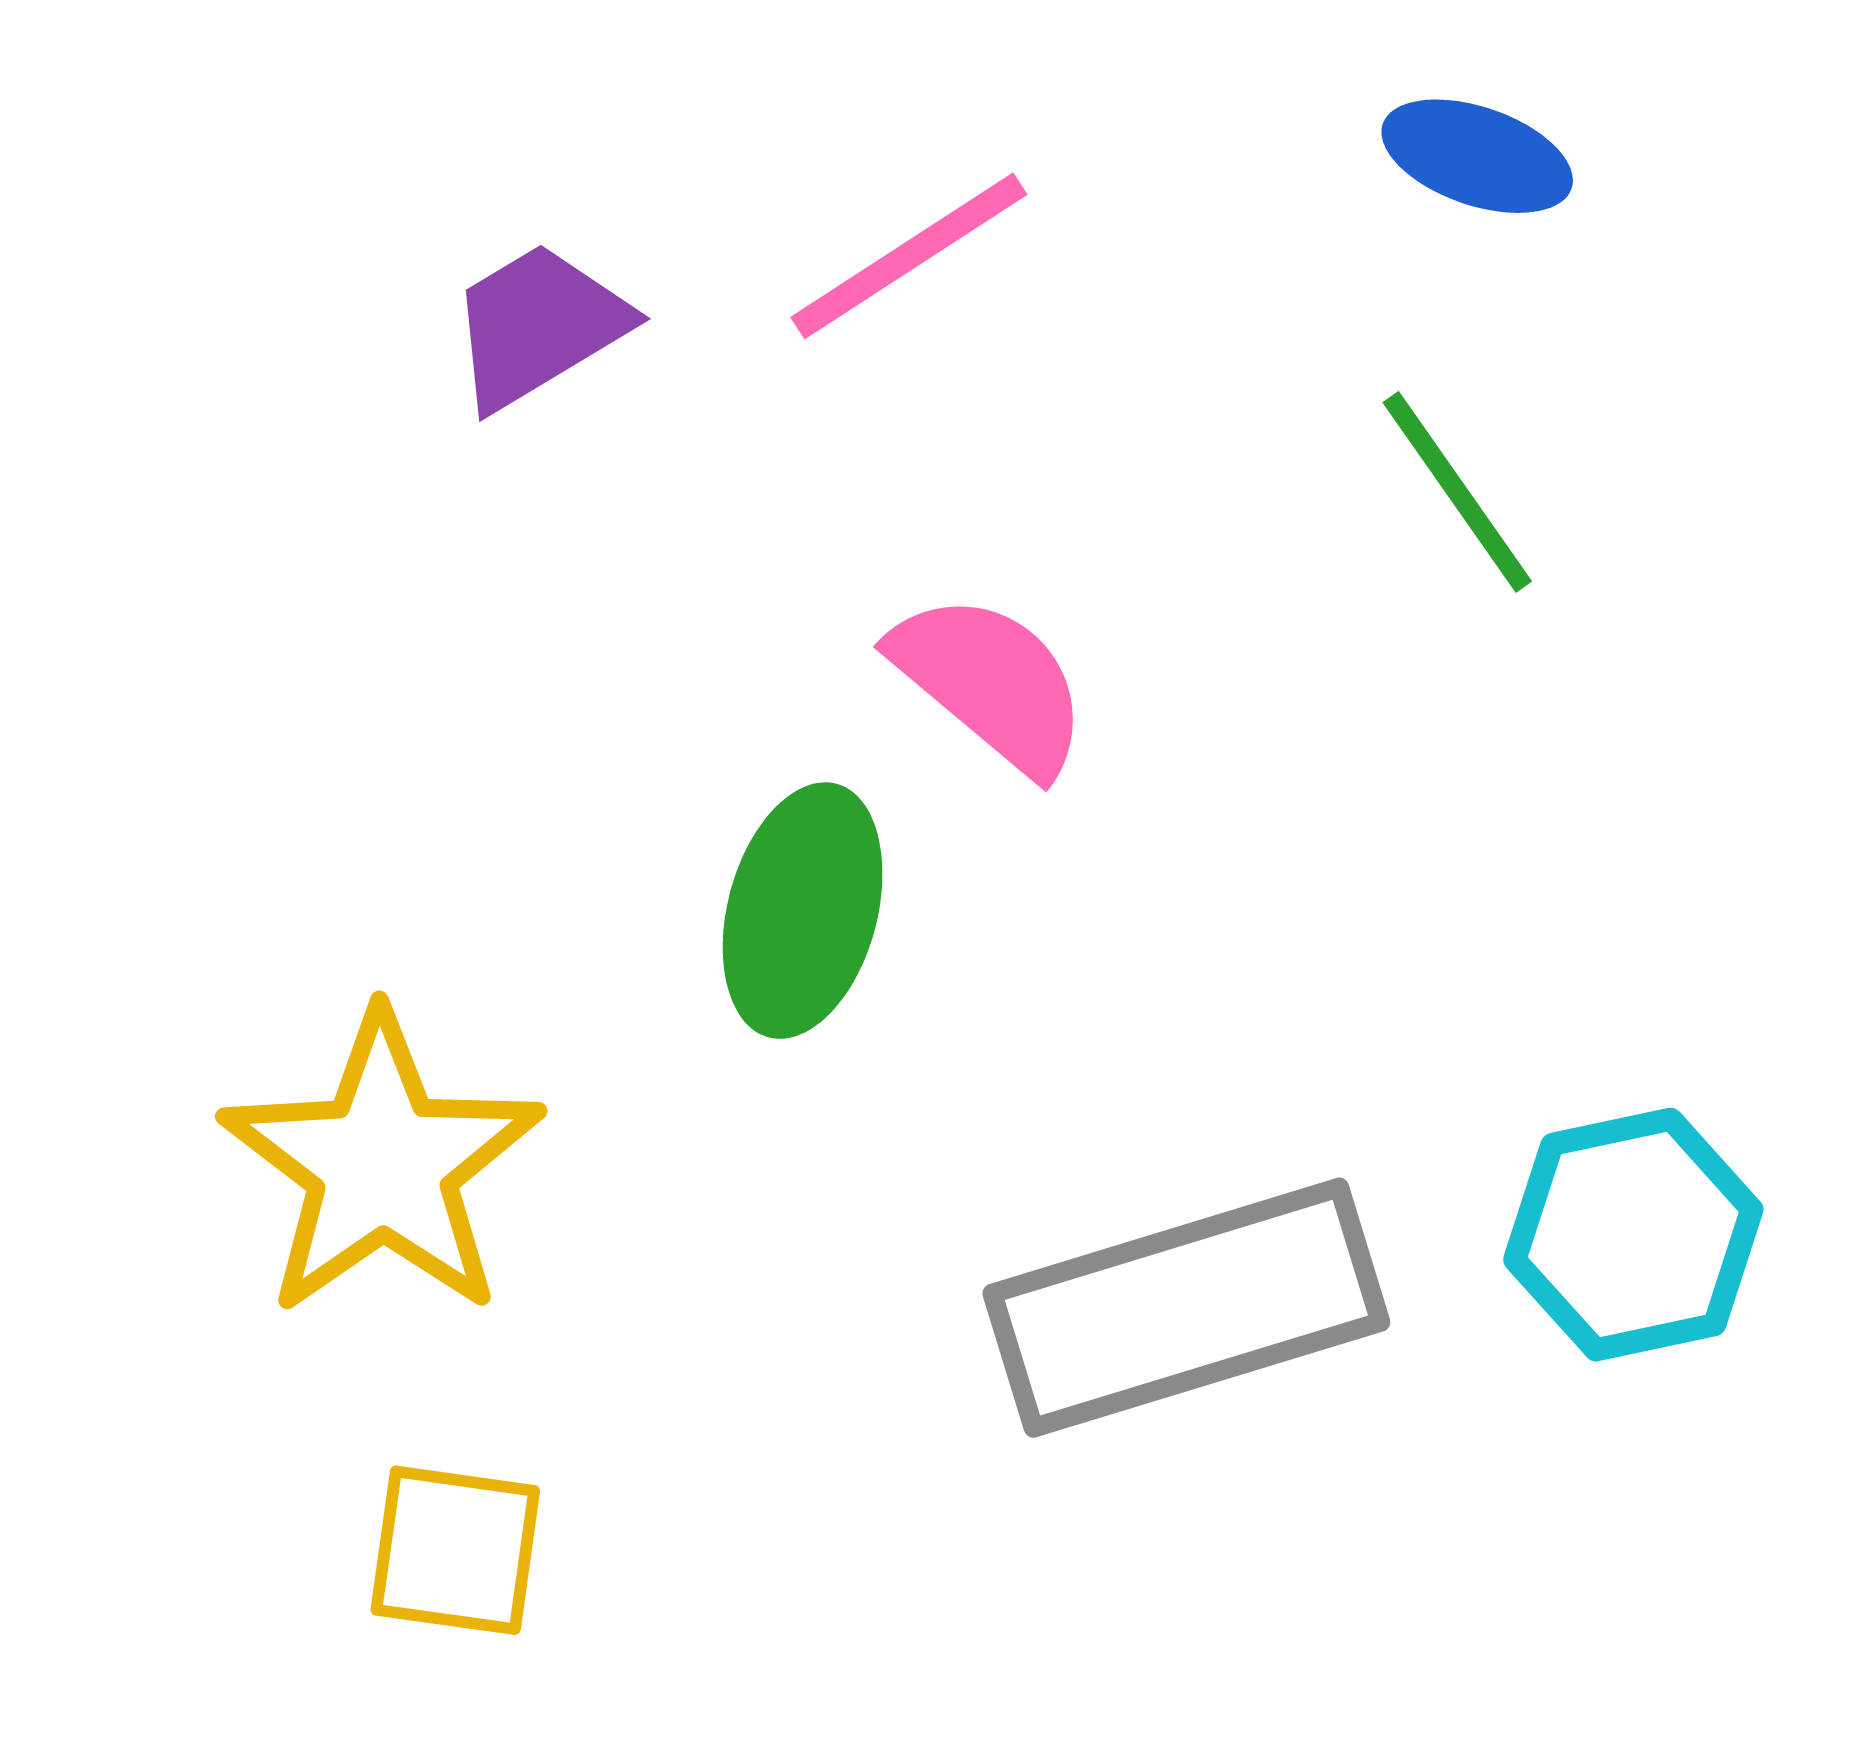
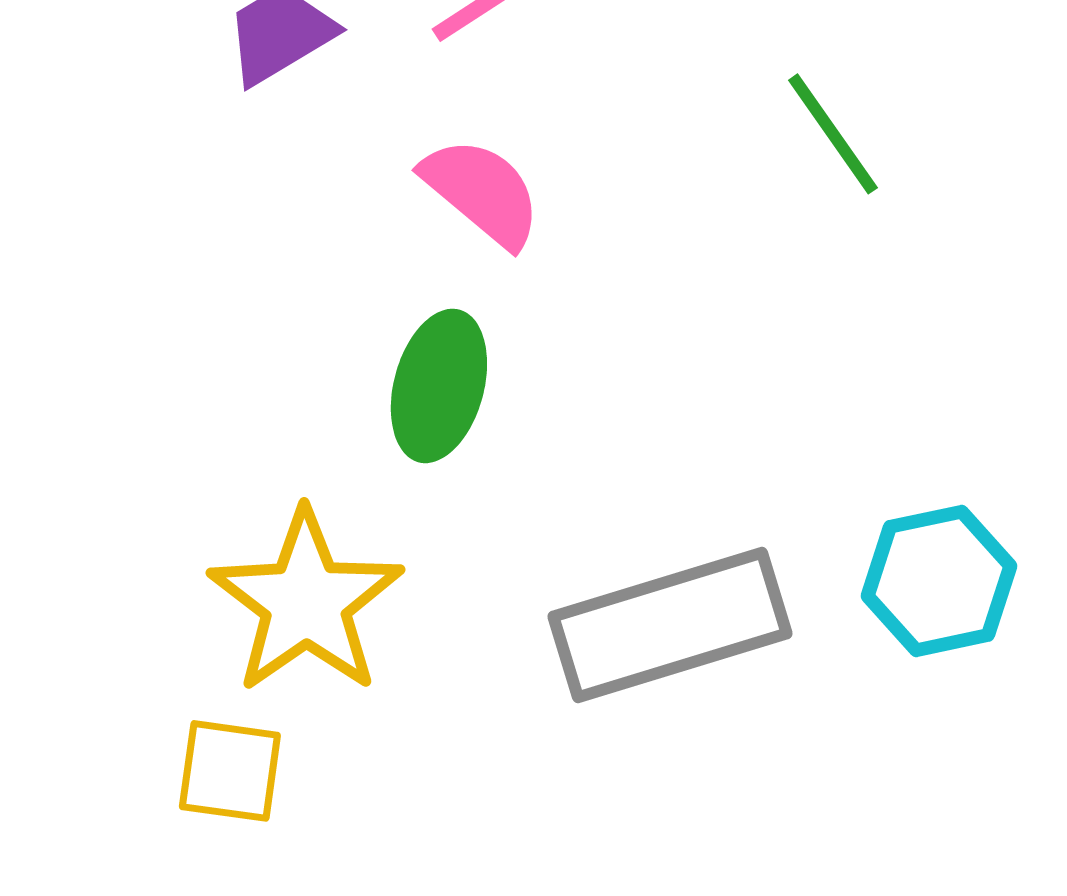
pink semicircle: (990, 683) -> (482, 192), moved
yellow star: (382, 1165) -> (306, 602), moved

